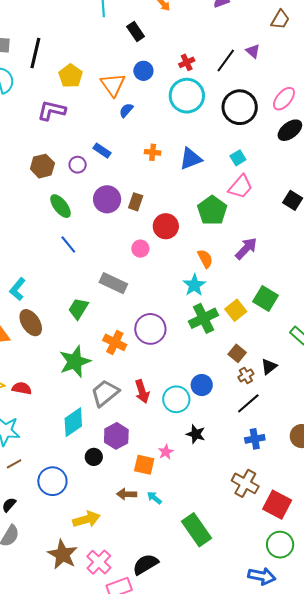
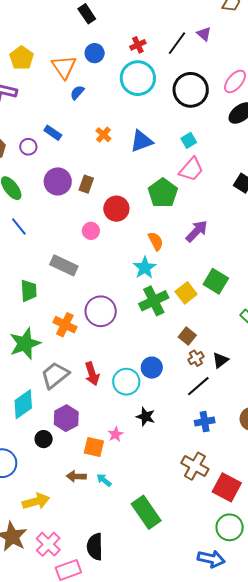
orange cross: (153, 152) -> (103, 135), turned 35
green trapezoid: (78, 309) -> (29, 291), turned 145
black triangle: (269, 367) -> (220, 360), moved
black semicircle: (145, 564) -> (95, 547), turned -60

